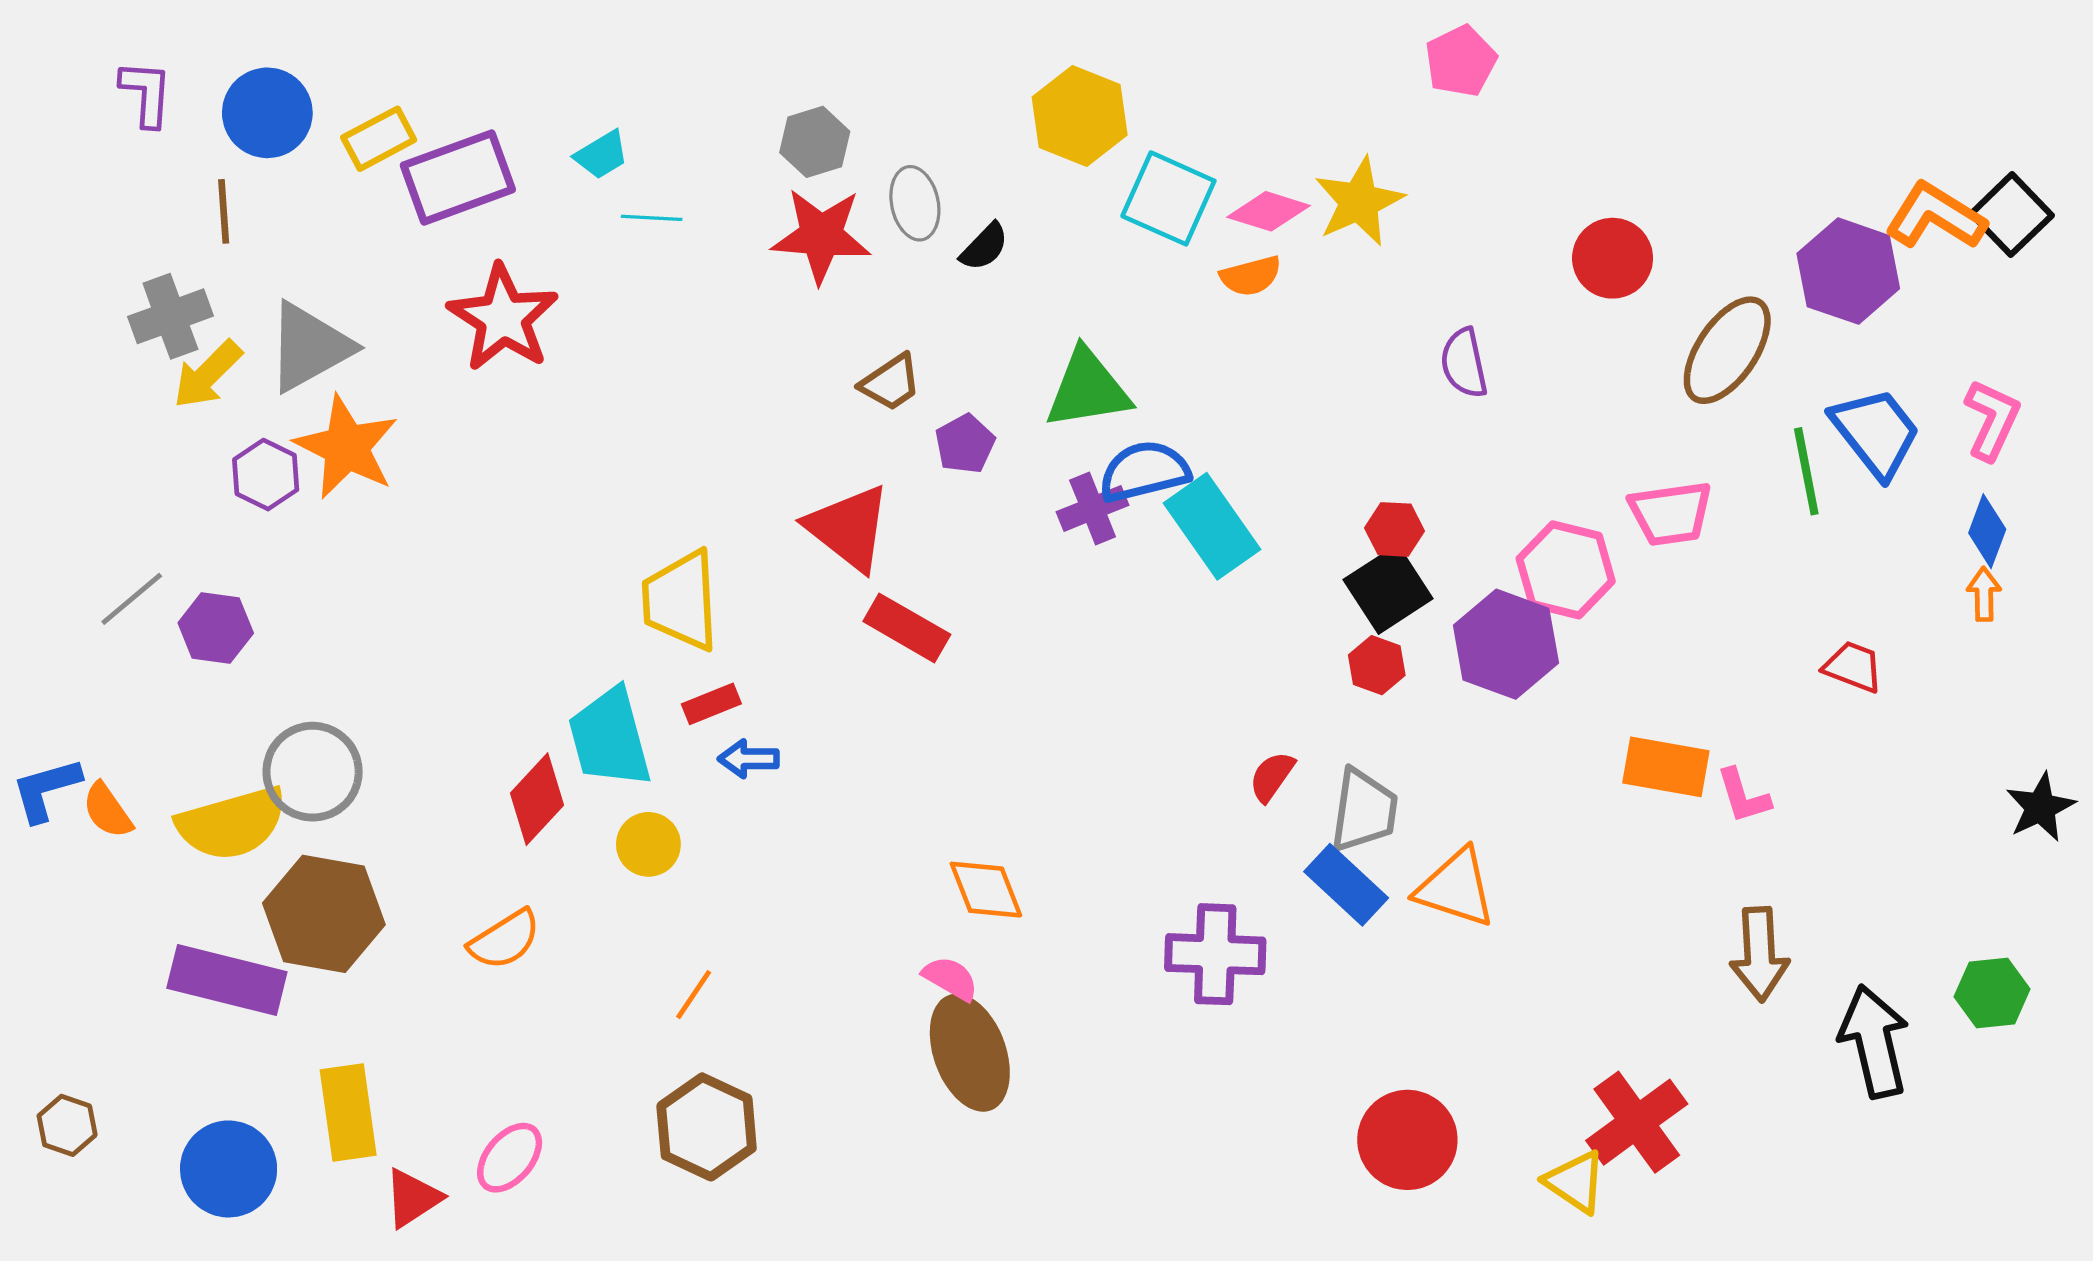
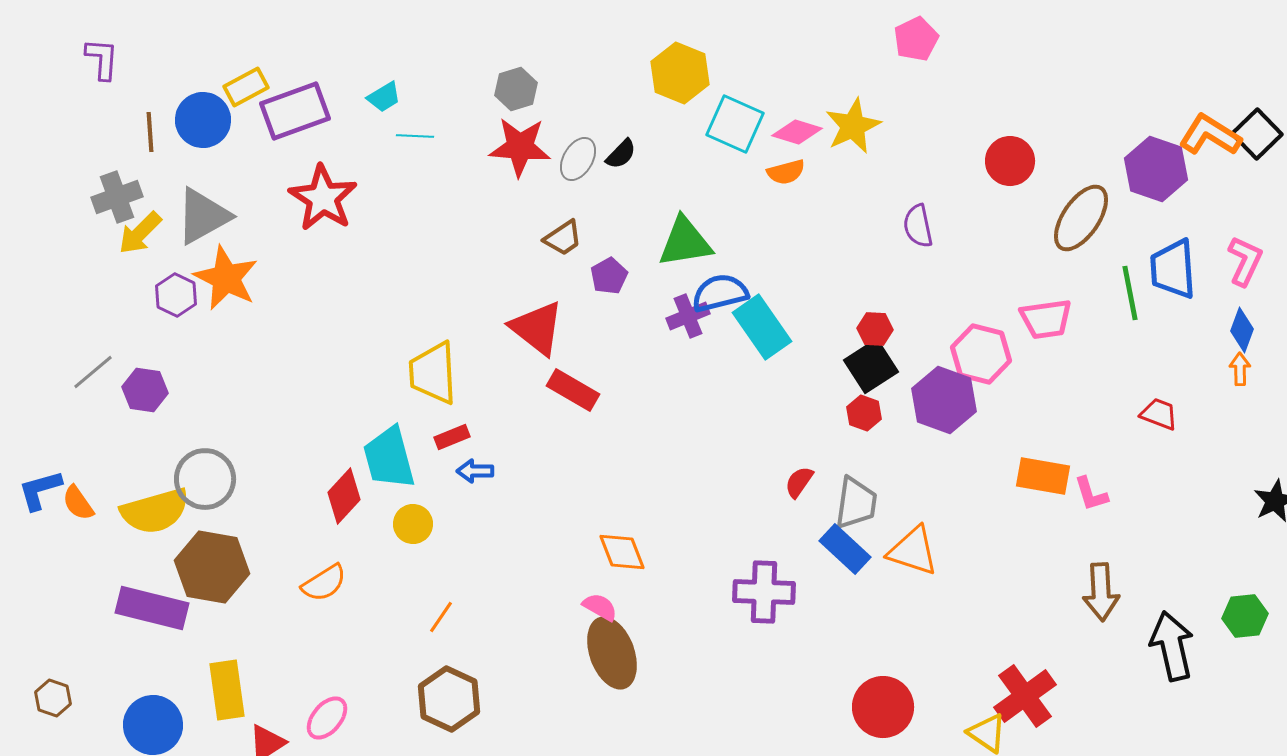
blue circle: (267, 113) -> (203, 120), moved
gray ellipse: (915, 203) -> (578, 159), moved, turned 42
blue trapezoid: (1876, 433) -> (1173, 269), turned -146

